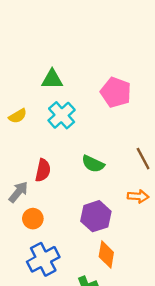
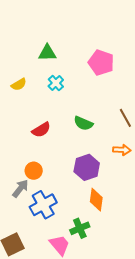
cyan cross: (62, 115) -> (56, 83), size x0.7
red semicircle: (43, 170) -> (41, 130), turned 48
gray arrow: (18, 192) -> (20, 188), moved

